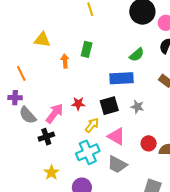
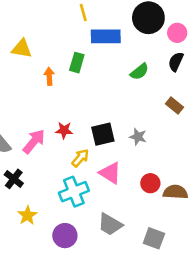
blue rectangle: (121, 78) -> (106, 36), moved
black cross: (46, 137) -> (14, 179), moved, turned -35
gray trapezoid: (117, 164) -> (110, 224), moved

